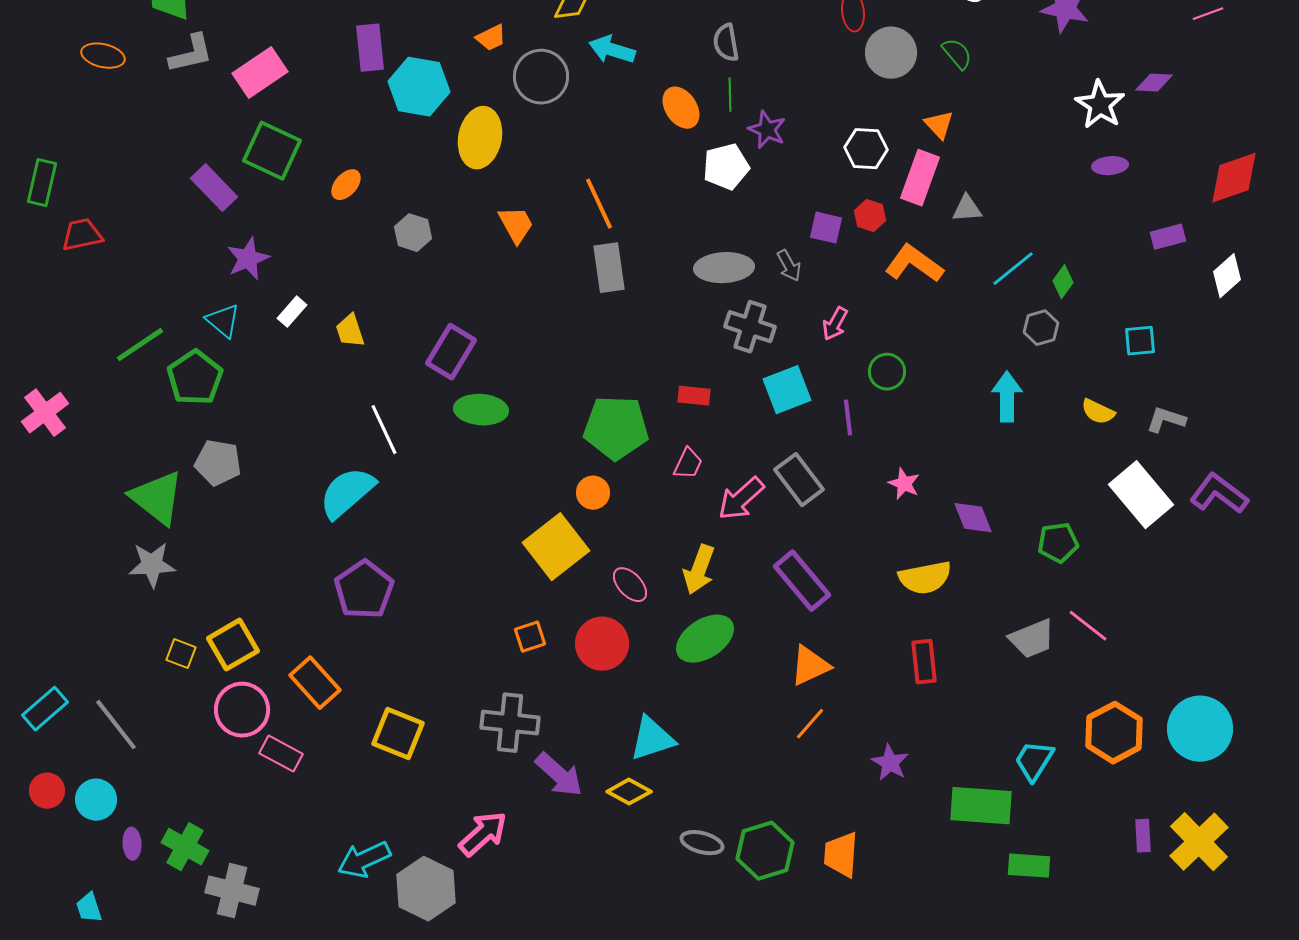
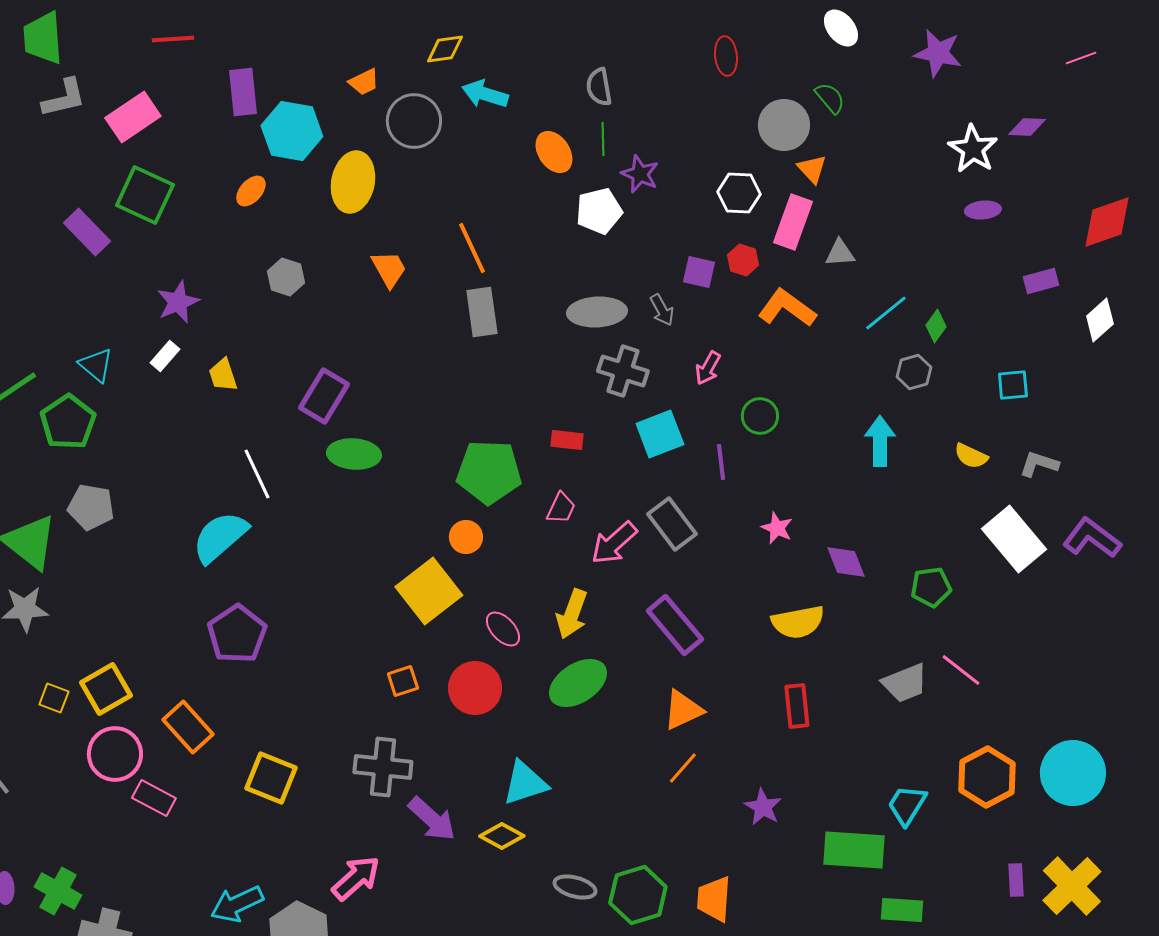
gray circle: (891, 53) -> (784, 125), moved
orange ellipse: (346, 185) -> (251, 191), moved
purple star: (248, 259) -> (178, 302), moved

